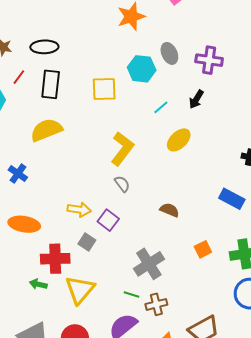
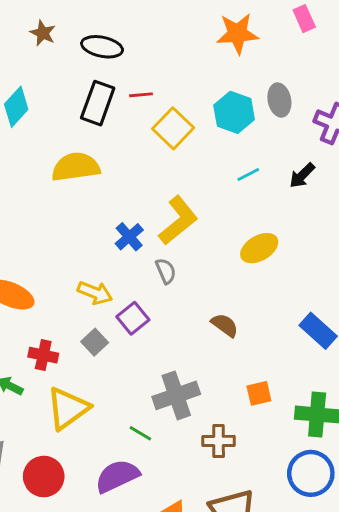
red line: (19, 77) -> (141, 95), moved, turned 35
yellow square: (104, 89) -> (173, 128), turned 32
yellow ellipse: (179, 140) -> (259, 248), moved
blue cross: (18, 174) -> (129, 237), moved
red cross: (55, 259) -> (43, 355), size x0.7
brown cross: (156, 304) -> (219, 441), moved

